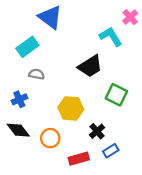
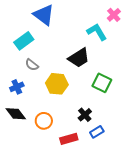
gray semicircle: (37, 74) -> (32, 65), turned -152
yellow hexagon: (71, 108) -> (57, 84), moved

